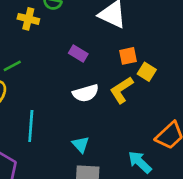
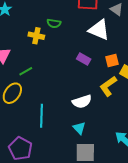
purple rectangle: (78, 54) -> (84, 59), moved
white semicircle: (86, 93) -> (82, 102), moved

